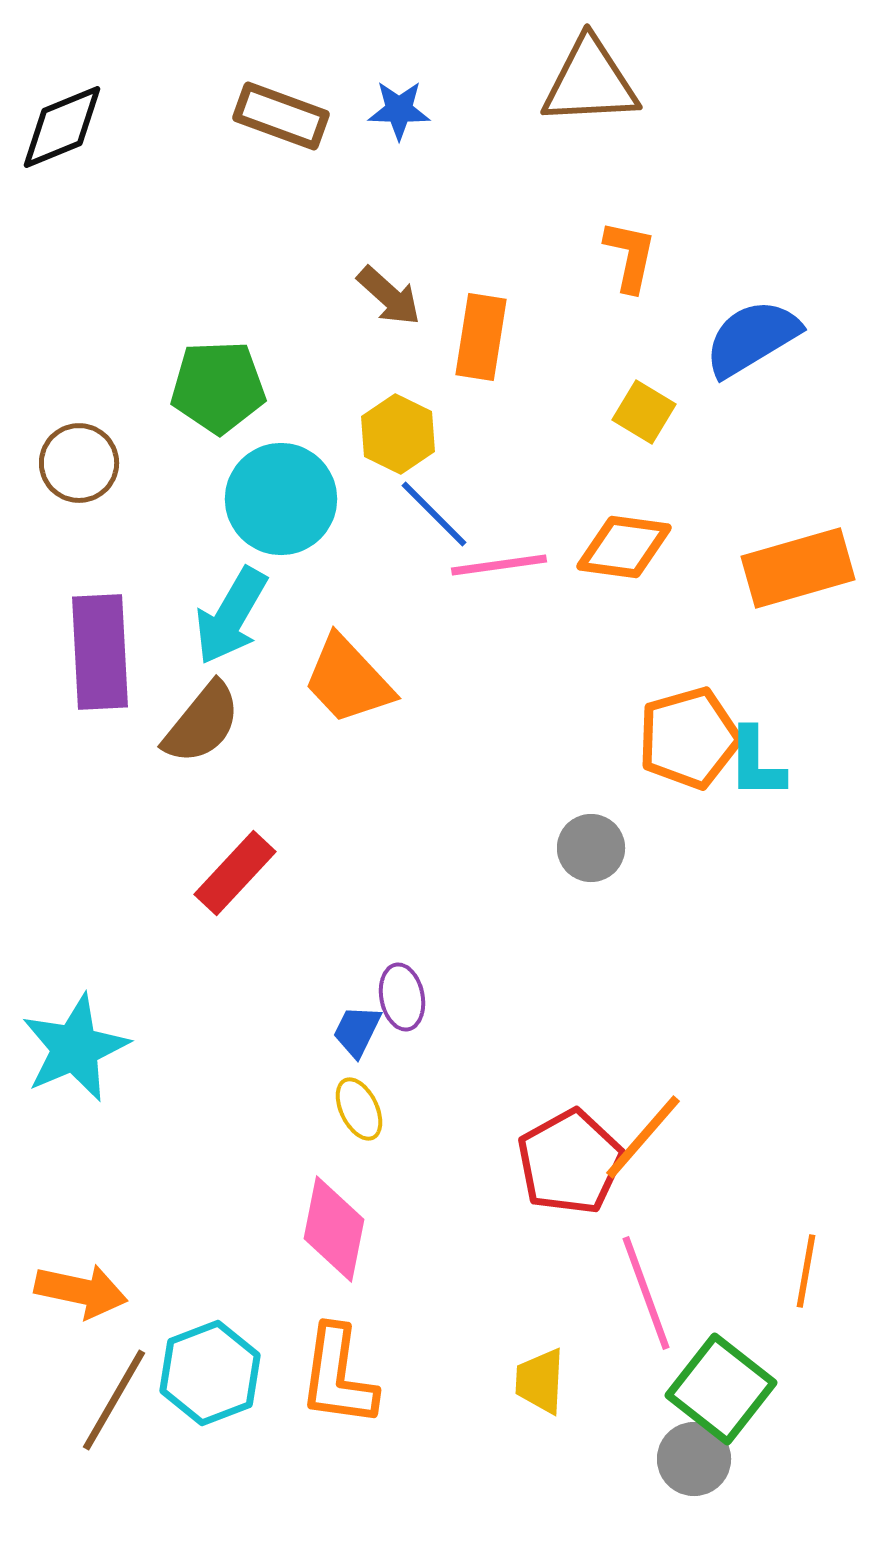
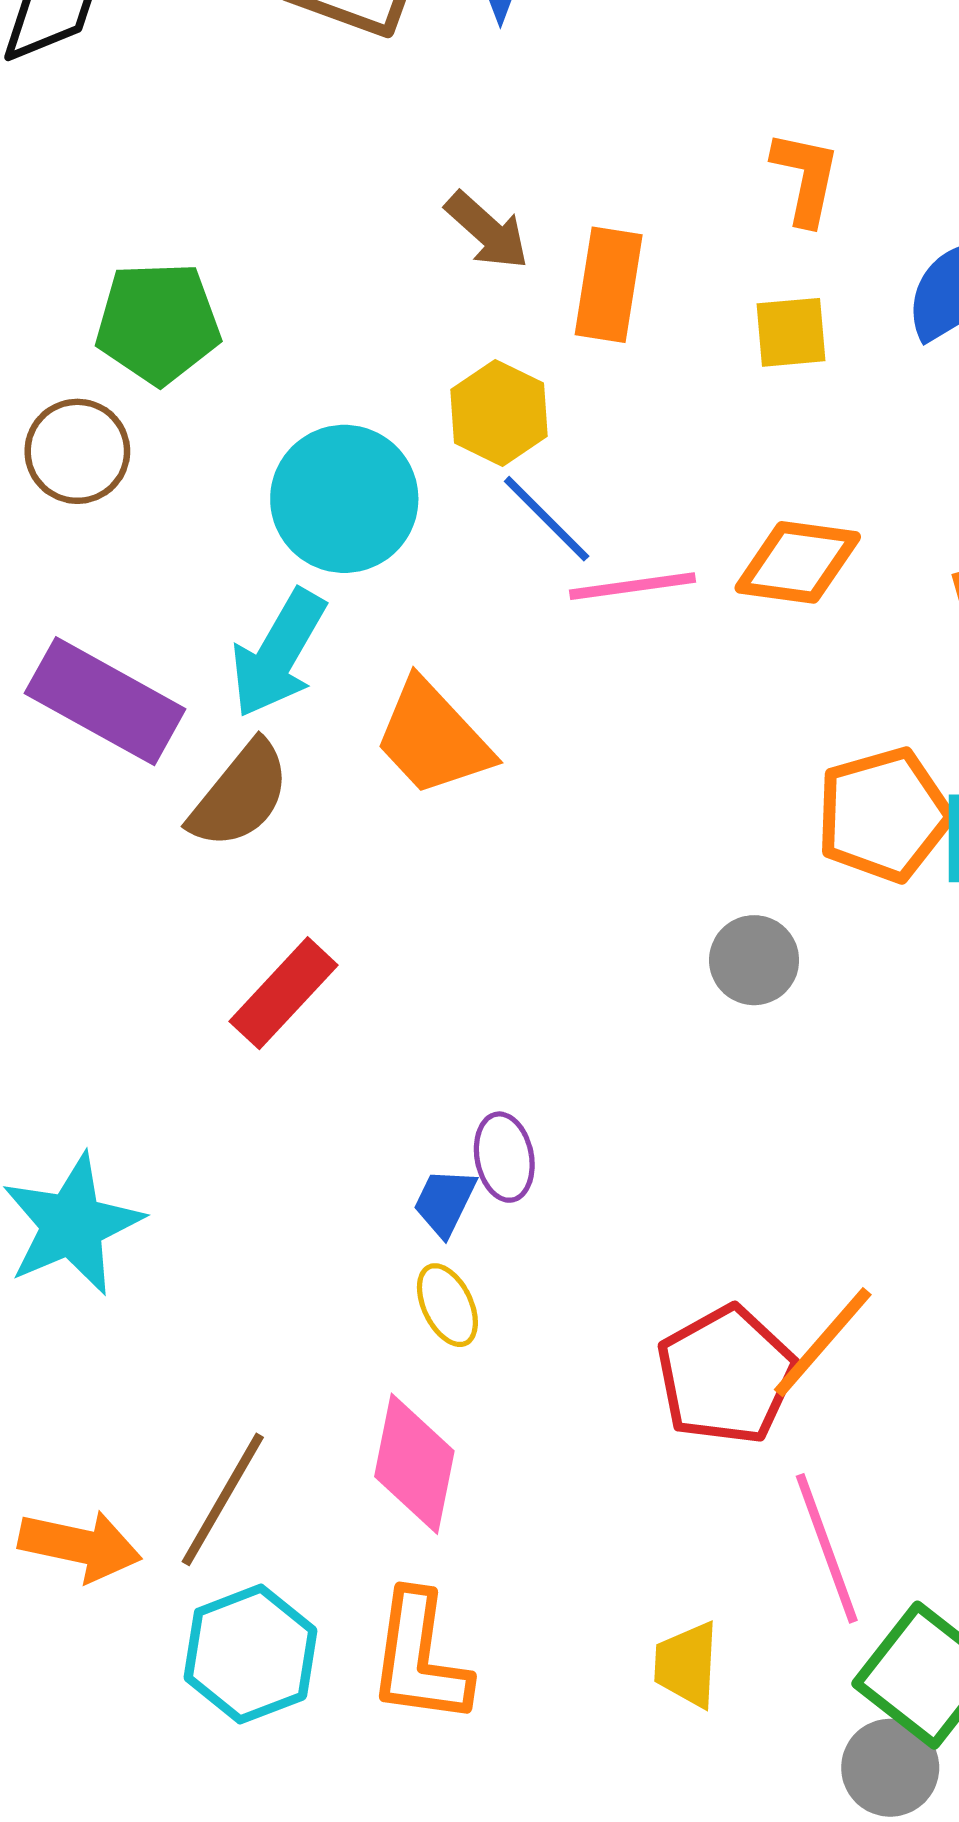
green pentagon: (218, 387) -> (158, 323), moved
yellow square: (644, 412) -> (791, 332), moved, turned -36
purple rectangle: (100, 652) -> (105, 701), turned -58
brown line: (114, 1400) -> (223, 1499), moved

